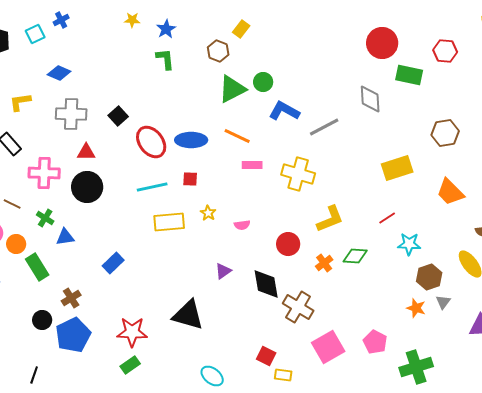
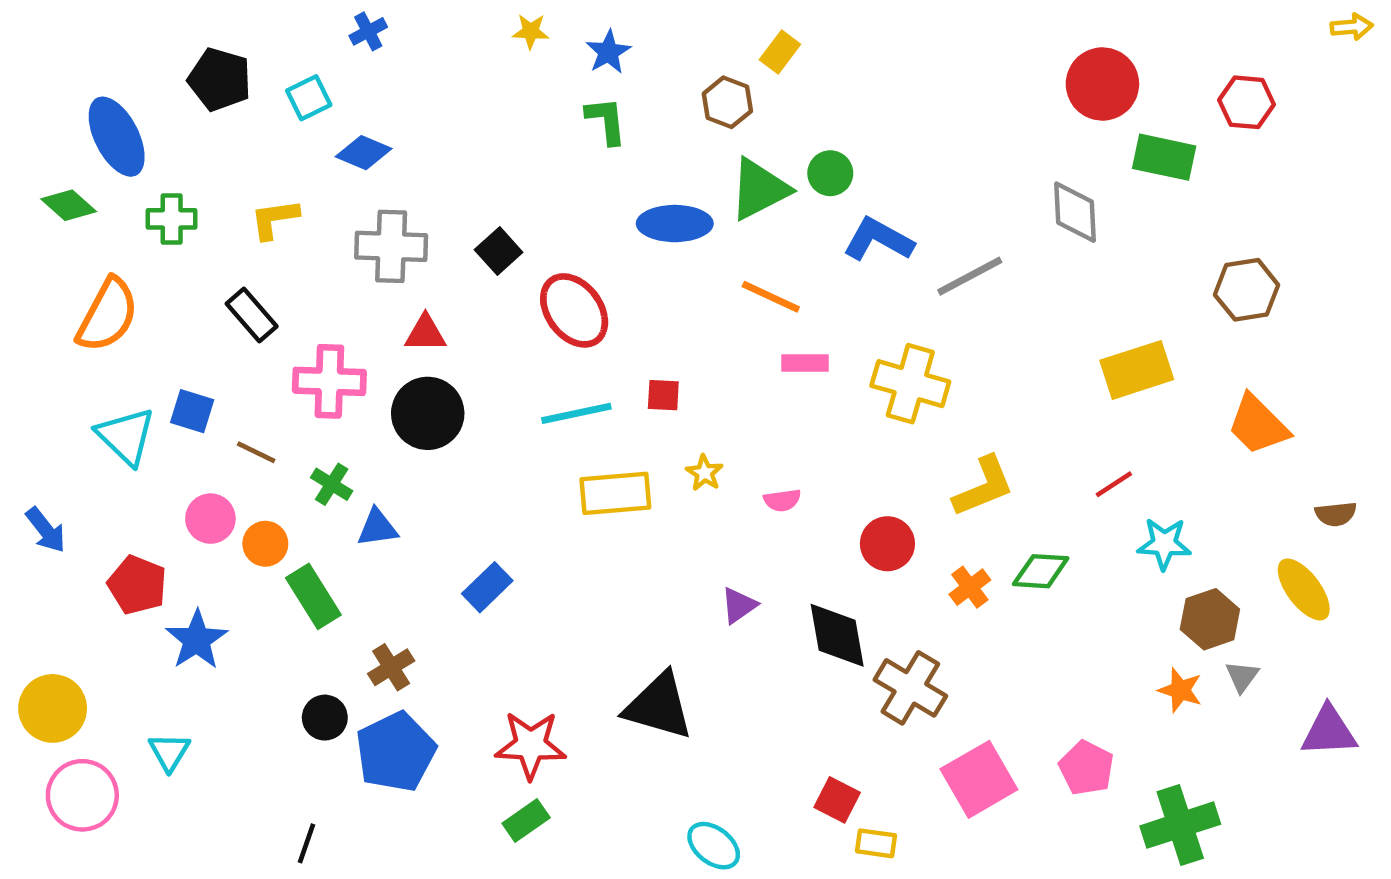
cyan square: (35, 34) -> (309, 98), moved
blue ellipse: (191, 140) -> (675, 224), moved

